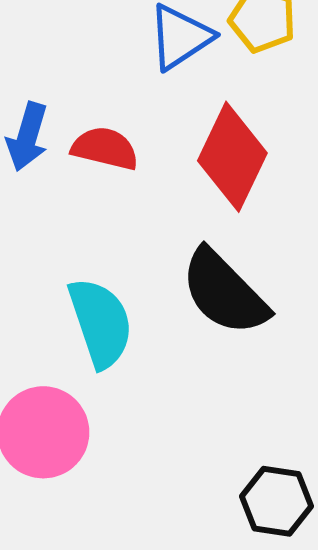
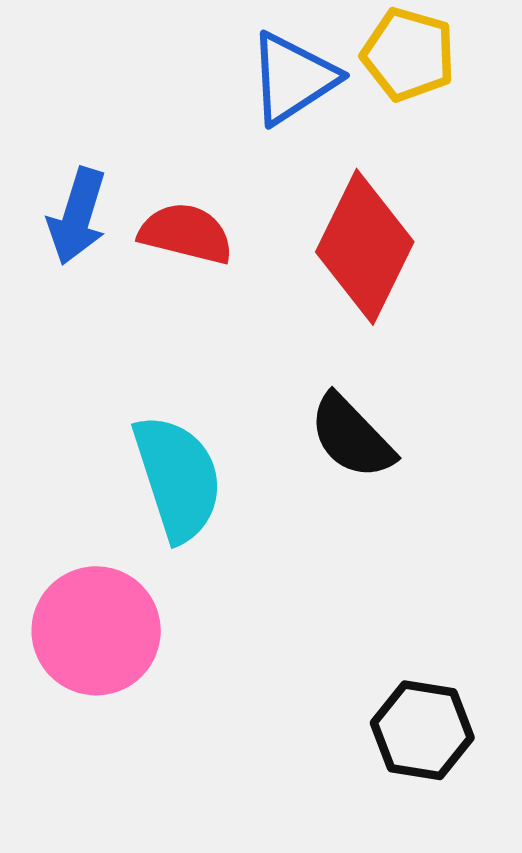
black semicircle: (224, 292) -> (352, 437), size x0.7

